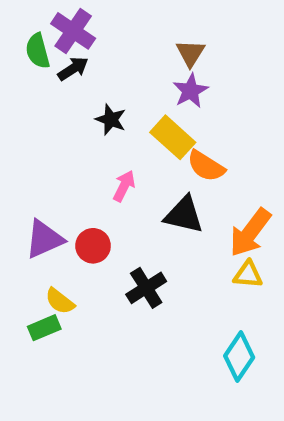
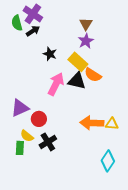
pink arrow: (124, 186) -> (56, 84), size x1.6
black triangle: (184, 215) -> (77, 81), moved
orange arrow: (250, 233) -> (92, 123), moved, turned 55
red circle: (93, 246) -> (39, 119), moved
black cross: (146, 288) -> (48, 142), moved
green rectangle: (44, 328) -> (20, 148), turned -64

